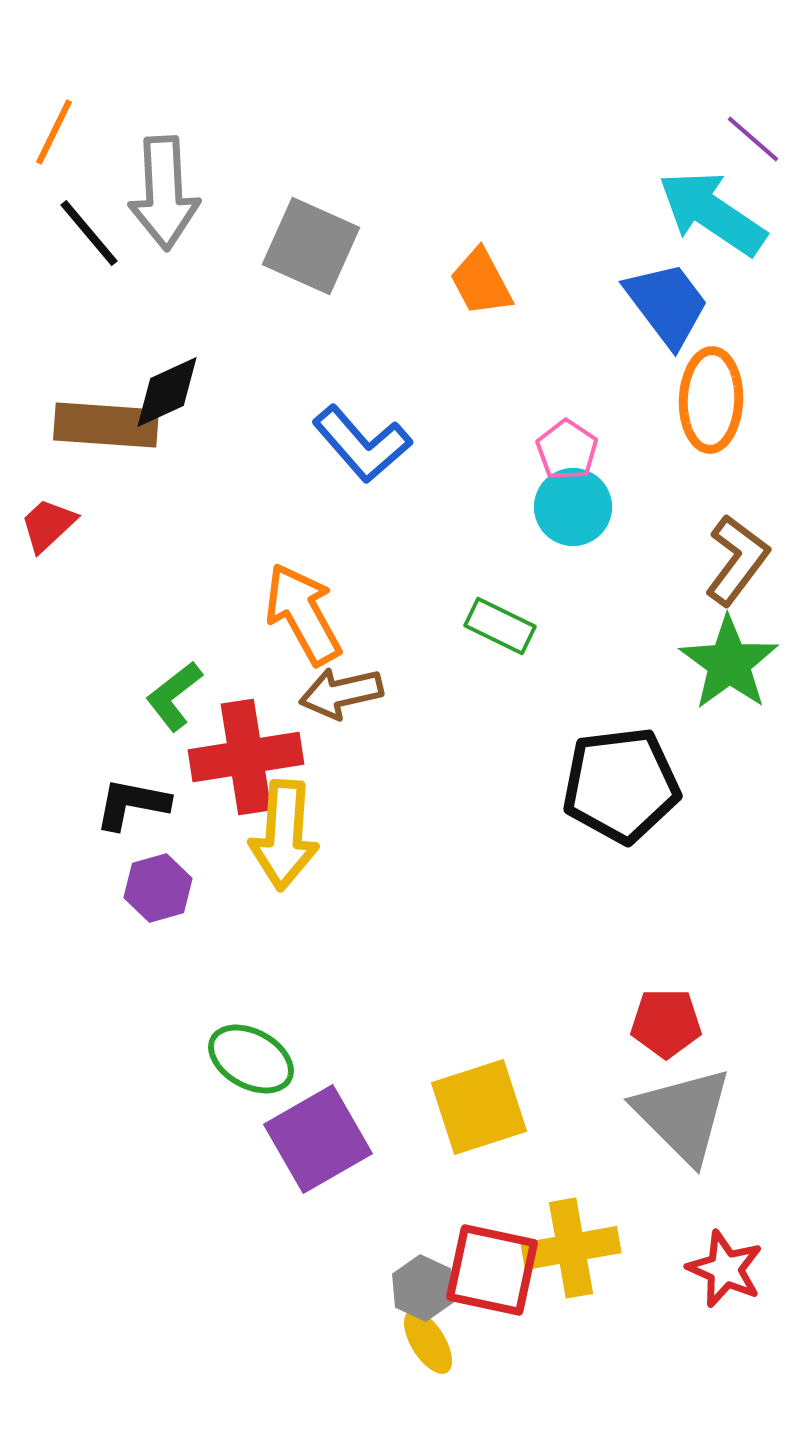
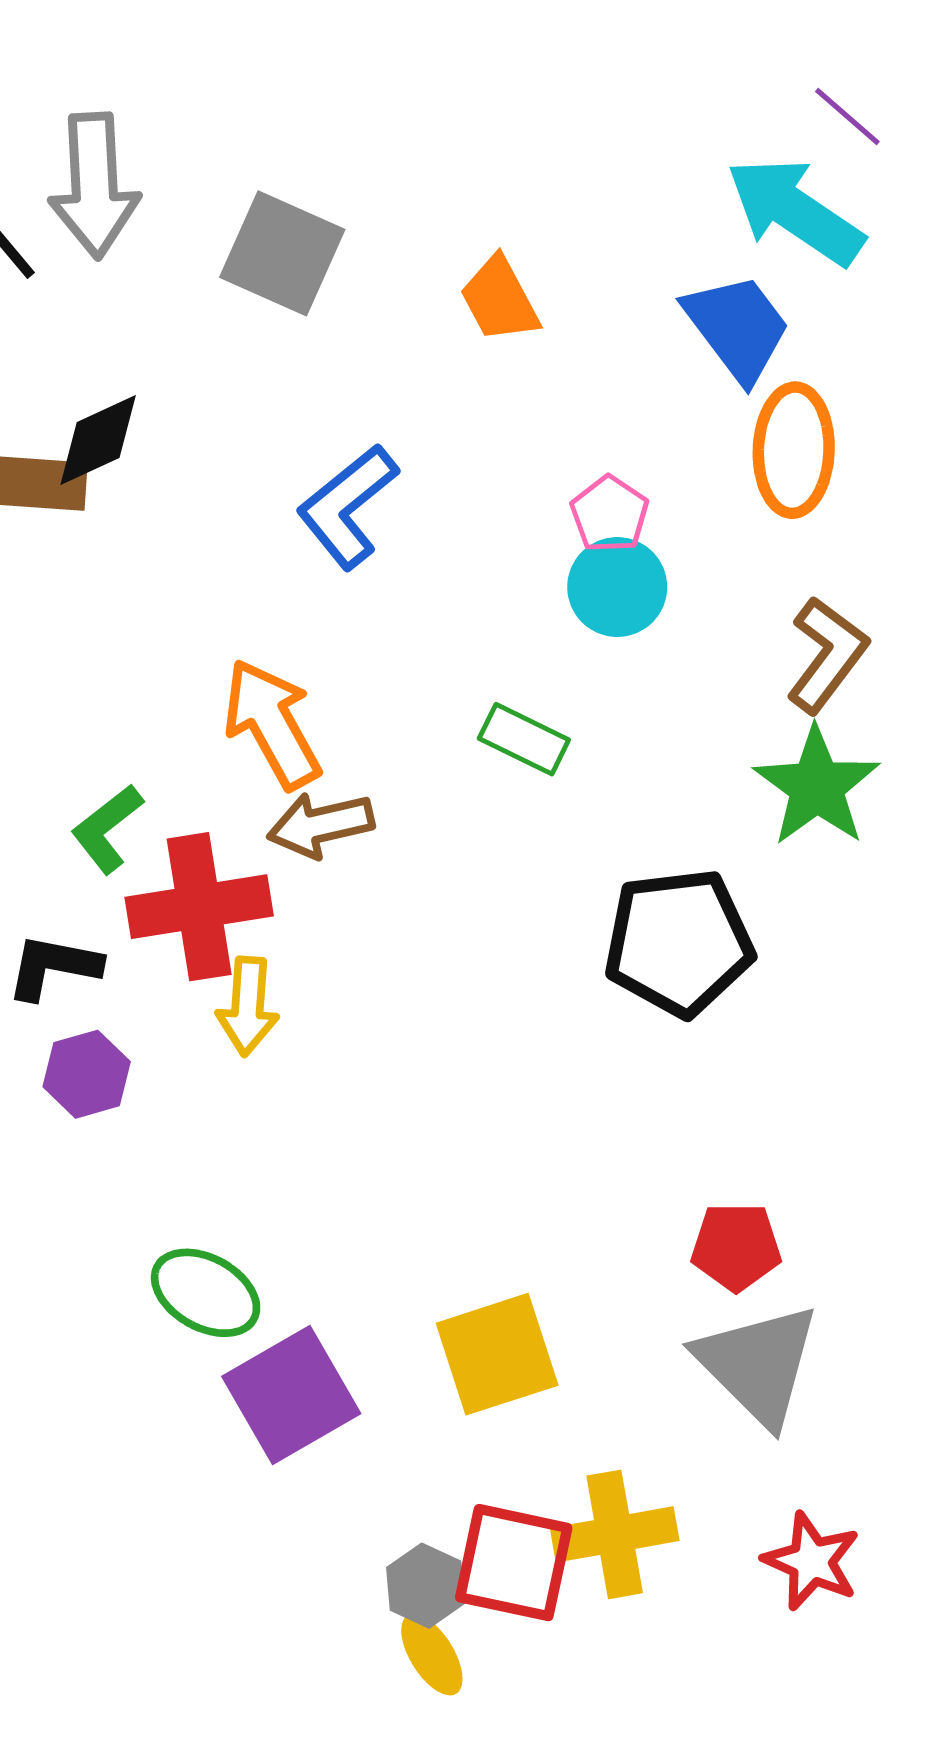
blue L-shape: (362, 444) -> (347, 506), turned 92
yellow arrow: (284, 835) -> (248, 1006), size x0.7

